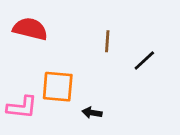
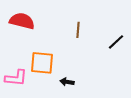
black line: (144, 60) -> (116, 42), moved

